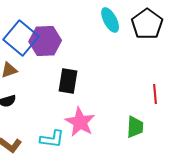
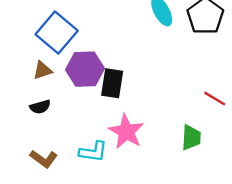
purple hexagon: (45, 41) -> (85, 69), moved
red line: (155, 94) -> (215, 99), turned -54

